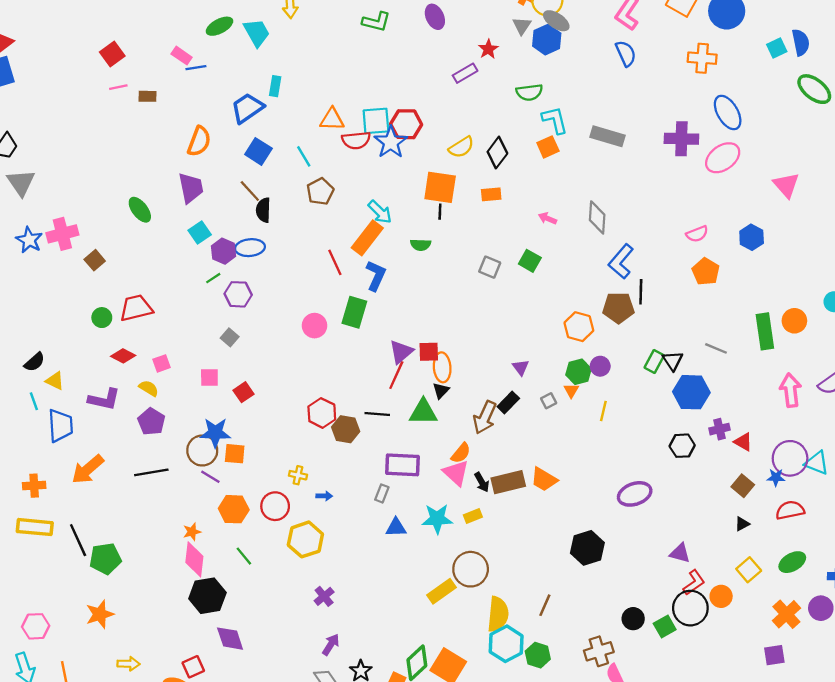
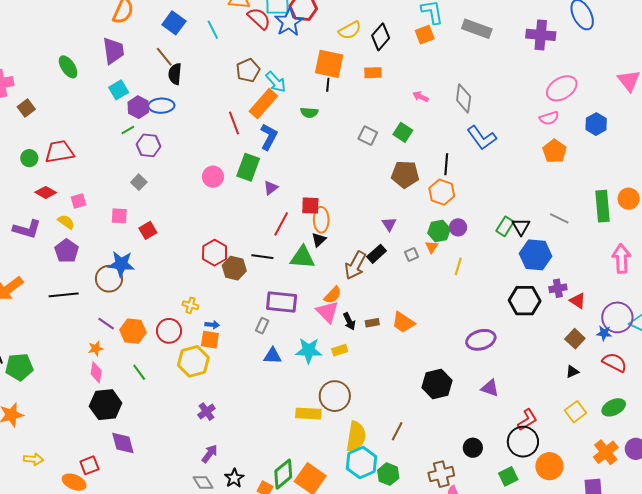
red semicircle: (356, 140) -> (259, 19), turned -135
pink ellipse: (723, 158) -> (562, 88), moved
brown pentagon: (320, 191) -> (248, 70), moved
blue L-shape: (621, 261) -> (482, 138), turned -80
black line: (641, 292) -> (446, 164), moved
brown pentagon: (618, 308) -> (405, 174), moved
purple triangle: (401, 352) -> (271, 188), moved, size x0.7
black hexagon: (682, 446) -> (525, 301), size x1.4
orange square: (235, 454) -> (210, 340), moved
purple line: (210, 477) -> (106, 324), moved
brown rectangle: (508, 482) -> (372, 323), size x0.5
red semicircle: (790, 510) -> (614, 362), turned 35
purple triangle: (680, 553) -> (490, 388), moved
pink diamond: (194, 559) -> (96, 372), size x0.7
yellow rectangle: (442, 591) -> (308, 414), turned 35
orange circle: (721, 596) -> (549, 466), moved, size x1.4
green square: (665, 627) -> (508, 476), moved

